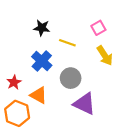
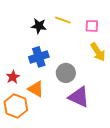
pink square: (98, 28) -> (92, 26), turned 32
yellow line: (67, 43) -> (63, 20), moved
blue cross: (42, 61) -> (39, 57), turned 30

